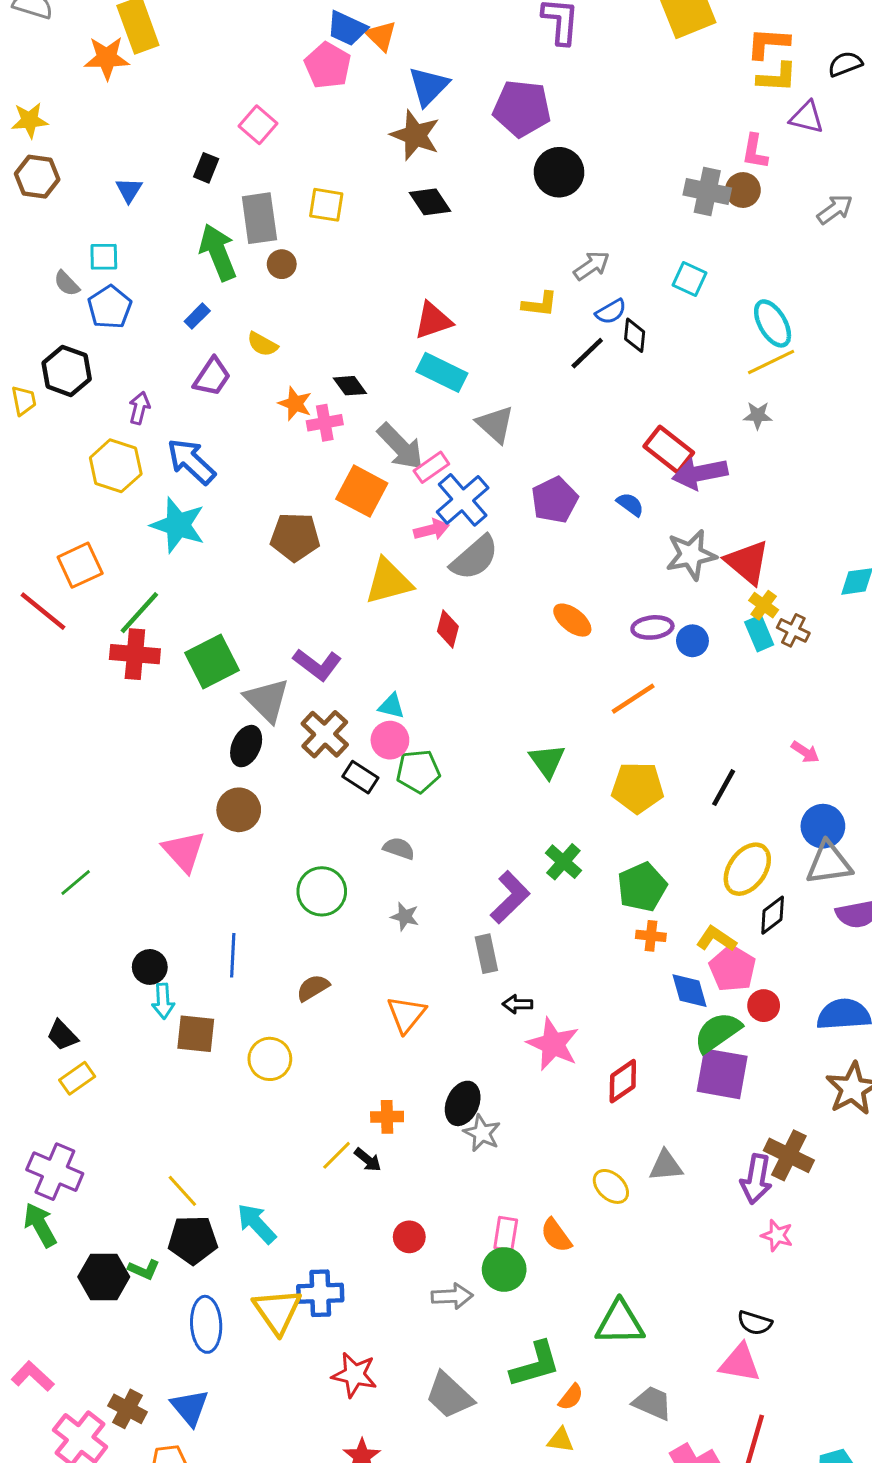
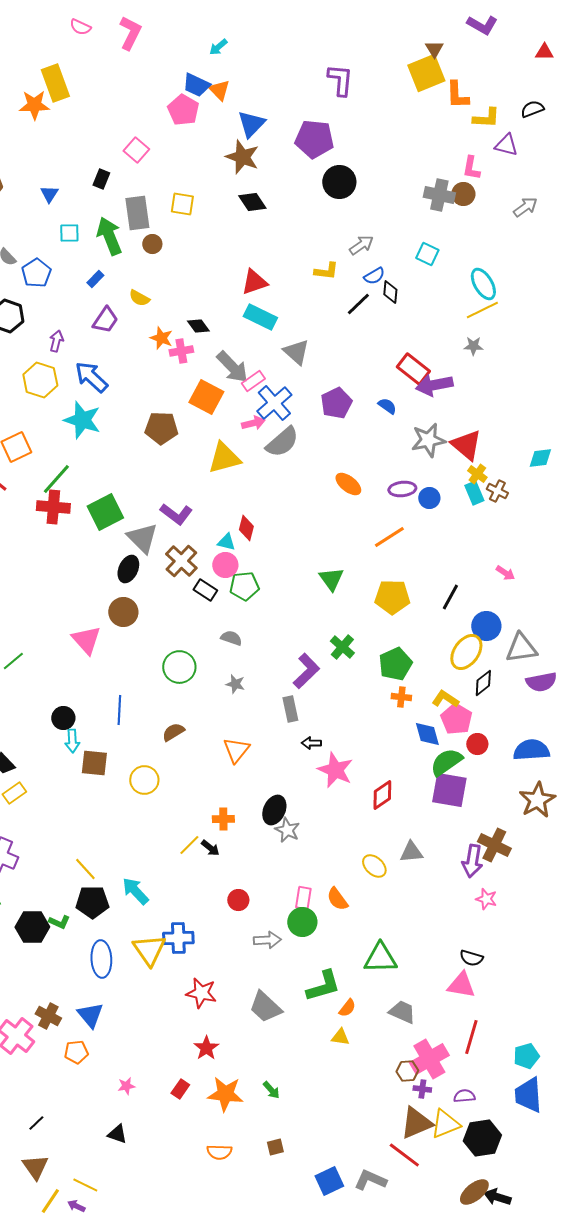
orange L-shape: (768, 43) -> (457, 95), moved, turned -96
cyan square: (104, 257) -> (69, 233), moved
red diamond: (448, 629) -> (246, 528), moved
blue circle: (823, 826) -> (486, 626), moved

